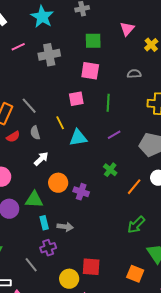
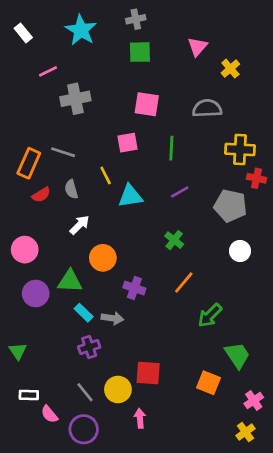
green square: (93, 41) -> (140, 52), moved
gray cross: (49, 55) -> (75, 99), moved
gray semicircle: (134, 74) -> (207, 108), size x1.5
gray line: (29, 106) -> (63, 152), turned -30
orange line: (134, 187) -> (184, 283), moved
purple cross: (81, 192) -> (134, 288), moved
cyan rectangle: (44, 223) -> (84, 313), turned -32
gray line: (31, 265) -> (85, 392), moved

